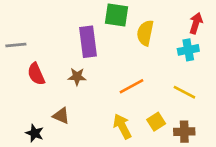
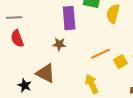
red semicircle: (36, 74) -> (17, 38), moved
brown triangle: (61, 116) -> (46, 73), size x1.5
yellow square: (156, 122) -> (120, 62), moved

